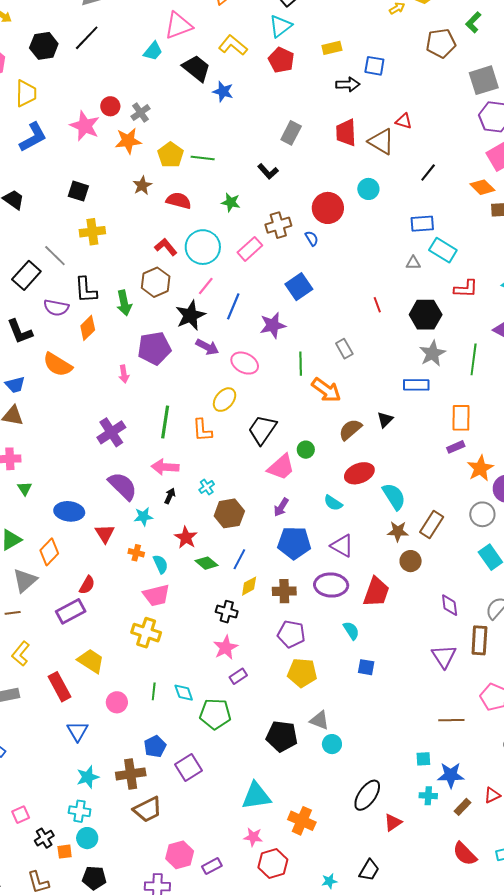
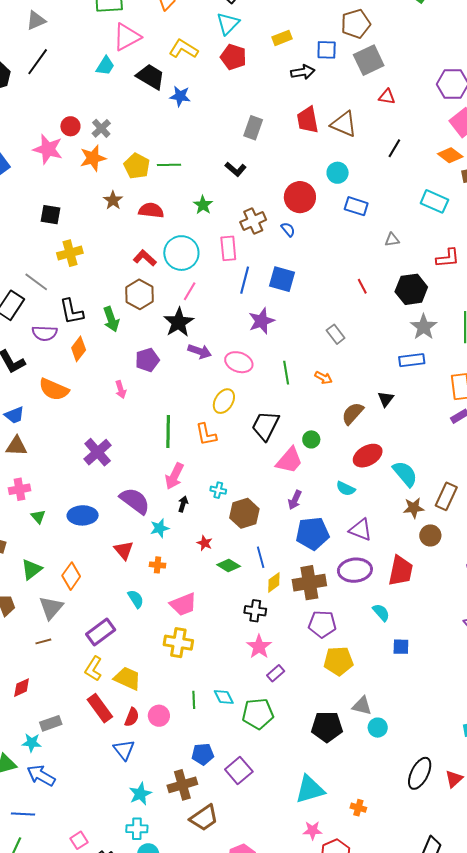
brown pentagon: (441, 43) -> (356, 24), moved
gray square: (484, 80) -> (369, 60), moved
red triangle: (404, 121) -> (387, 97), moved
green star: (231, 202) -> (203, 205), turned 30
blue rectangle: (422, 224) -> (356, 206), moved, turned 30
pink rectangle: (250, 249) -> (228, 248), turned -45
cyan rectangle: (443, 250) -> (434, 201), moved
blue square: (299, 287) -> (282, 279), turned -32
blue line: (233, 306) -> (245, 280), moved
purple pentagon: (154, 348) -> (147, 360), size x0.7
green line: (301, 364) -> (286, 373), moved
orange arrow: (326, 390) -> (323, 378), size x0.6
purple cross: (111, 432) -> (98, 452), moved
pink arrow: (165, 467) -> (174, 476), turned -60
cyan cross: (207, 487) -> (218, 490), turned -35
blue ellipse: (69, 511) -> (83, 515), moved
red star: (186, 538) -> (205, 543), size x0.7
blue line: (239, 559) -> (261, 557), turned -35
cyan semicircle: (161, 564) -> (136, 599), moved
red semicircle: (87, 585) -> (132, 717), moved
brown cross: (284, 591) -> (309, 583), size x1.4
yellow L-shape: (21, 654) -> (93, 669), moved
blue pentagon: (155, 746) -> (203, 754), turned 30
orange cross: (302, 821) -> (358, 808), size x0.6
red triangle: (393, 823) -> (454, 779), moved

